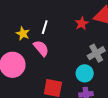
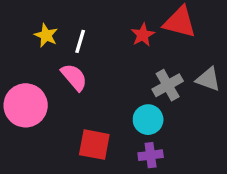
yellow star: (23, 34) -> (46, 35), moved

